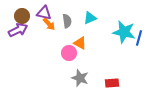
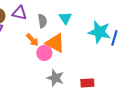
cyan triangle: (90, 18) -> (65, 18), turned -40
orange arrow: (49, 24) -> (32, 40), moved
orange triangle: (80, 43) -> (55, 43), size x1.5

